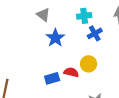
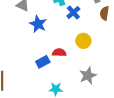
yellow circle: (89, 64) -> (83, 41), moved

